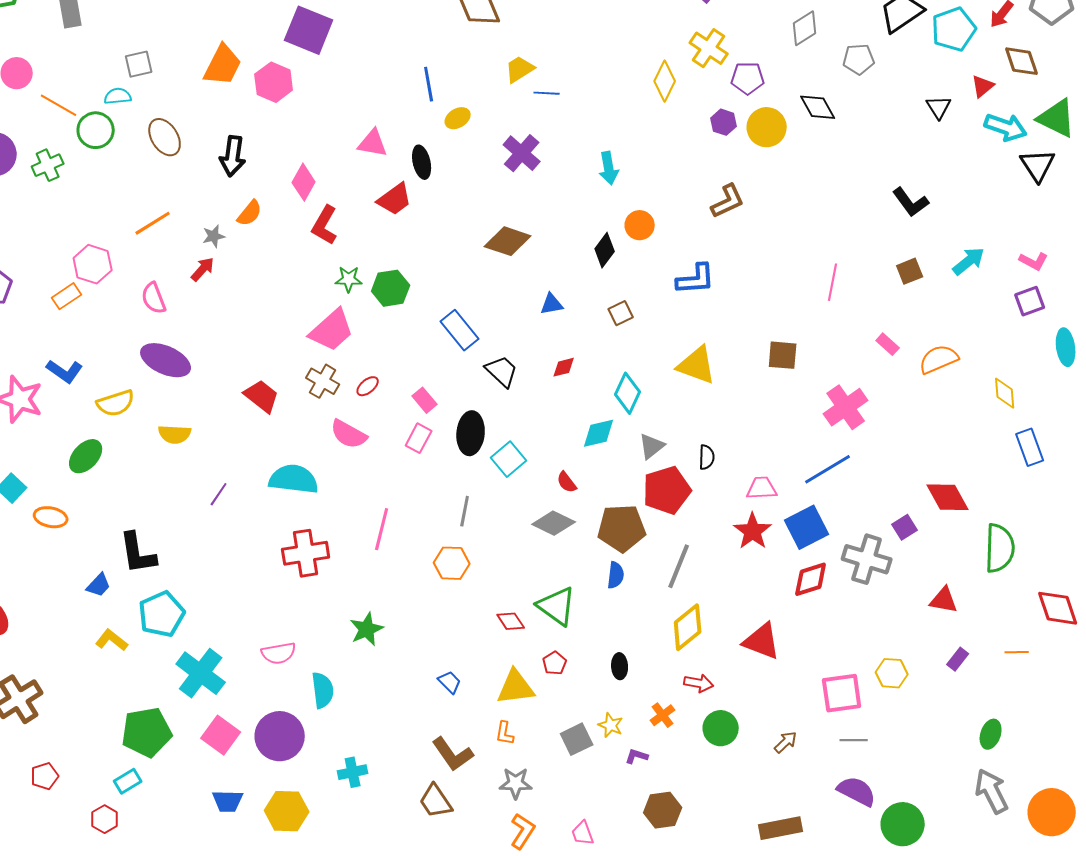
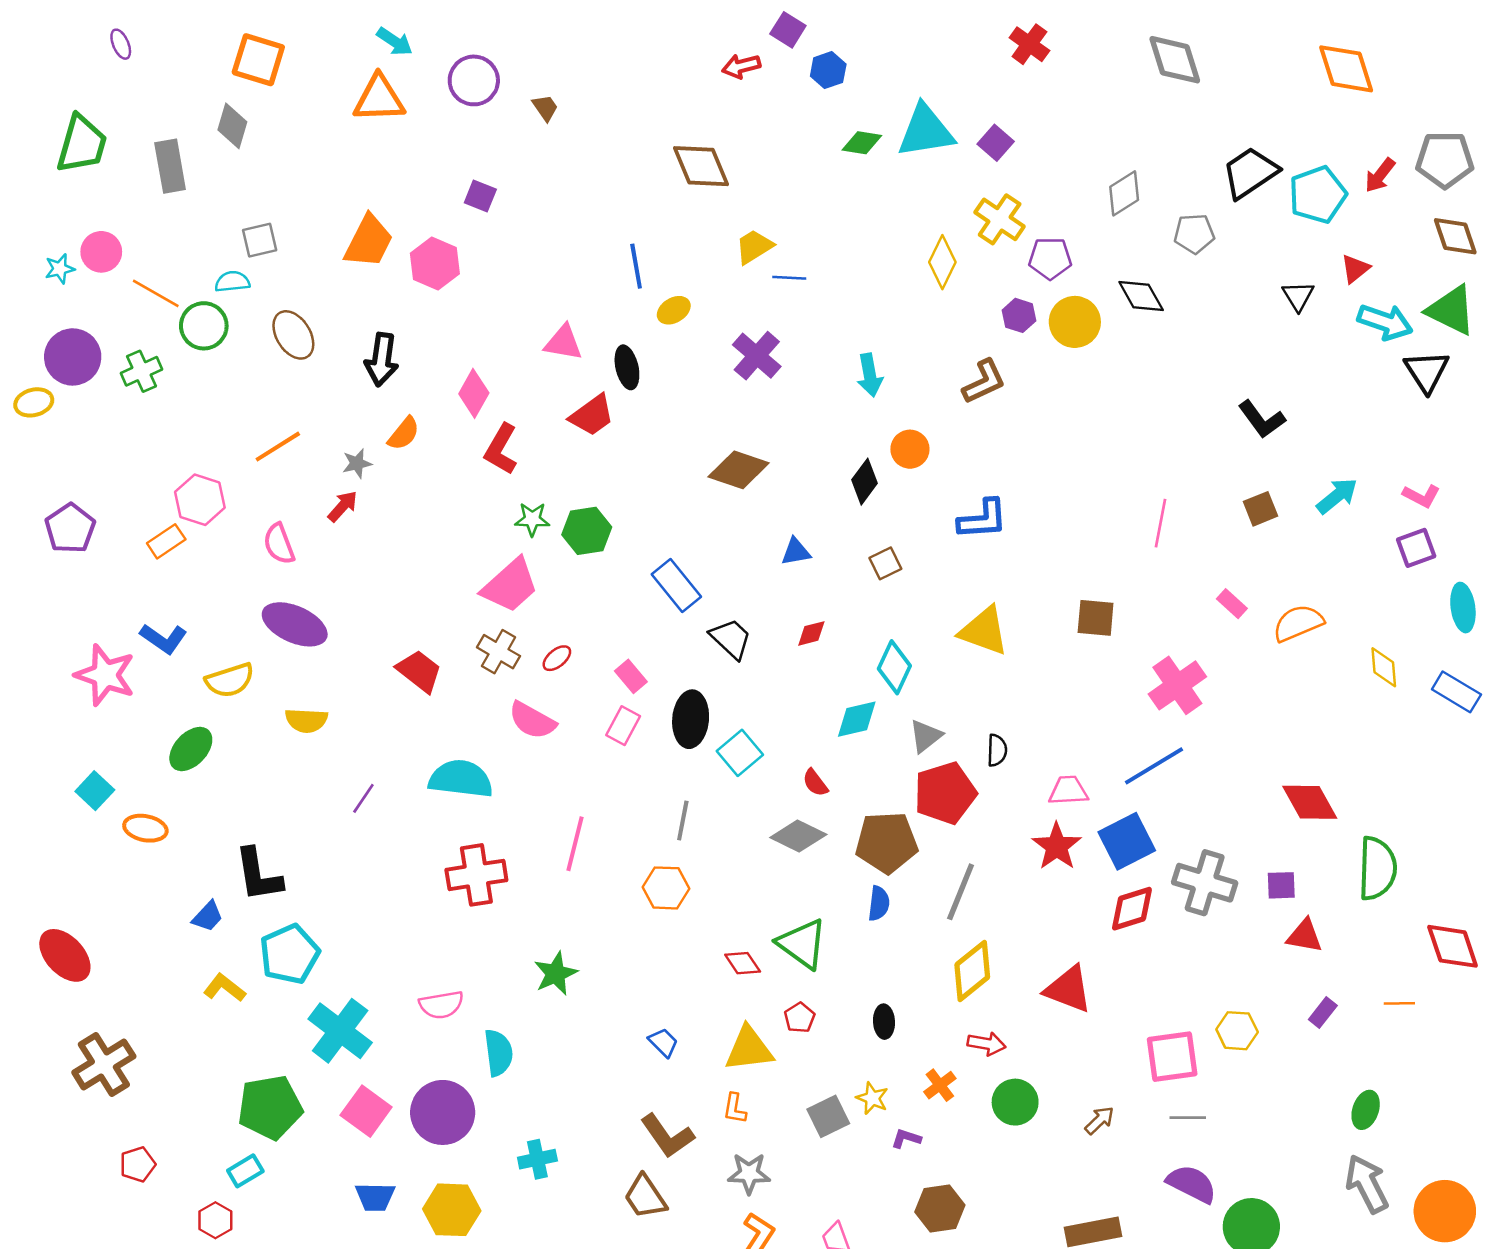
purple square: (309, 30) -> (480, 196), size x0.5
brown diamond: (1022, 61) -> (1455, 236), moved
brown L-shape: (728, 201) -> (984, 382), moved
blue rectangle: (1030, 447) -> (1456, 692), moved, turned -39
purple square: (905, 527) -> (1281, 885), moved, turned 30

